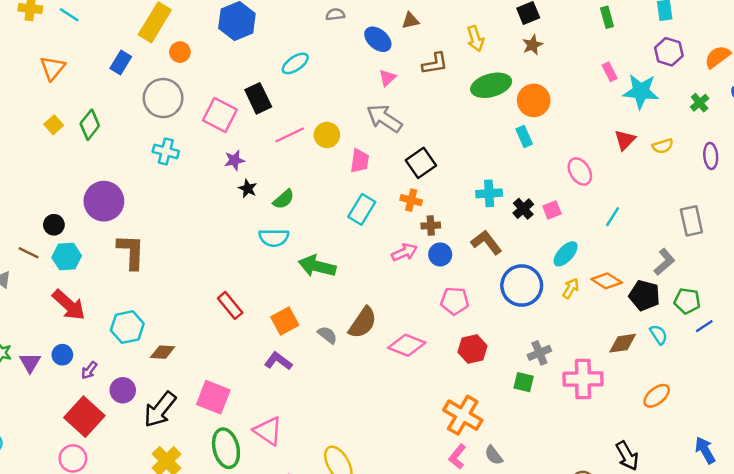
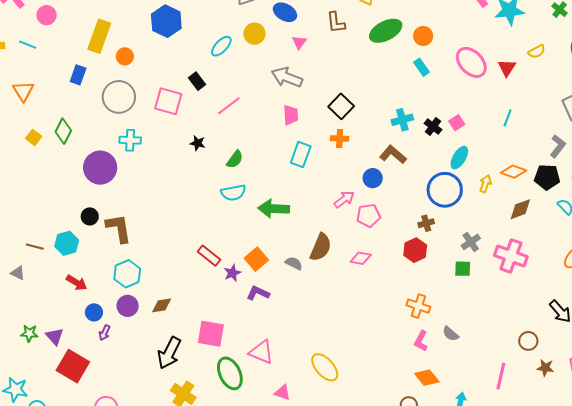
brown L-shape: (435, 64) -> (336, 22), turned 105
black rectangle: (258, 98) -> (197, 81), size x0.7
orange circle: (534, 100) -> (423, 36), size x0.7
gray arrow: (384, 118) -> (287, 77), moved
yellow circle: (327, 135) -> (254, 34), moved
red triangle: (625, 140) -> (507, 68), moved
purple star: (234, 160) -> (232, 273), moved
pink ellipse: (580, 171) -> (471, 62), moved, size x1.4
black star: (248, 189) -> (198, 143), moved
purple circle: (104, 201) -> (100, 168), moved
black circle: (54, 225) -> (90, 216), moved
brown cross: (431, 226) -> (426, 223), moved
brown L-shape: (486, 242) -> (393, 155), moved
pink arrow: (404, 252) -> (344, 199), moved
cyan ellipse: (566, 254) -> (459, 158), moved
pink pentagon: (455, 301) -> (368, 216), moved
red arrow: (69, 305) -> (77, 283), size x0.7
cyan hexagon: (127, 327) -> (127, 274), moved
brown diamond: (623, 343) -> (520, 209), moved
pink diamond: (407, 345) -> (361, 258), size x0.7
blue circle: (62, 355) -> (94, 312), moved
pink cross: (583, 379) -> (511, 256), turned 32
purple circle: (123, 390) -> (128, 306), moved
orange cross: (463, 415) -> (418, 306), size x0.7
red square: (84, 417) -> (73, 366), moved

